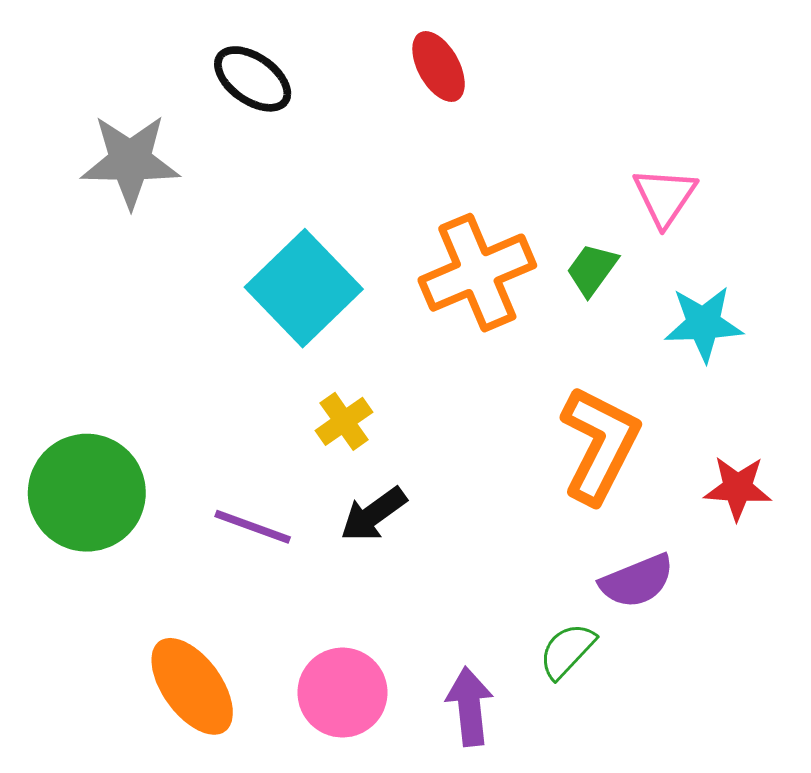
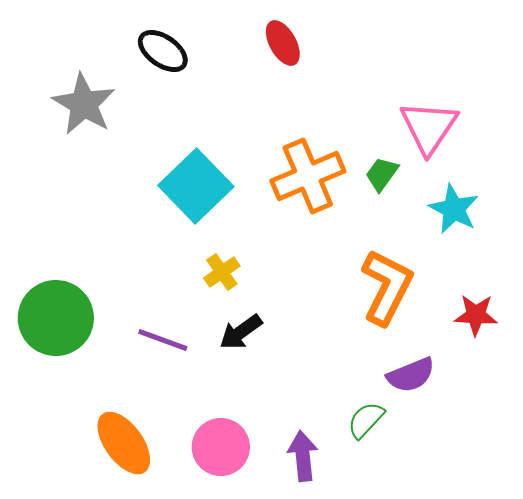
gray star: (130, 161) -> (84, 104), turned 30
pink triangle: (665, 197) -> (429, 127), size x1.4
cyan star: (704, 324) -> (454, 209), turned 30

